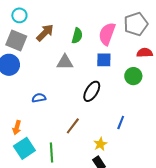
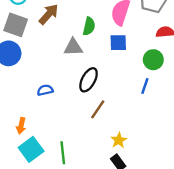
green semicircle: (77, 36) -> (89, 26), moved
black ellipse: (92, 91) -> (89, 80), moved
blue line: (121, 122) -> (145, 86), moved
brown line: (73, 126) -> (98, 109), moved

